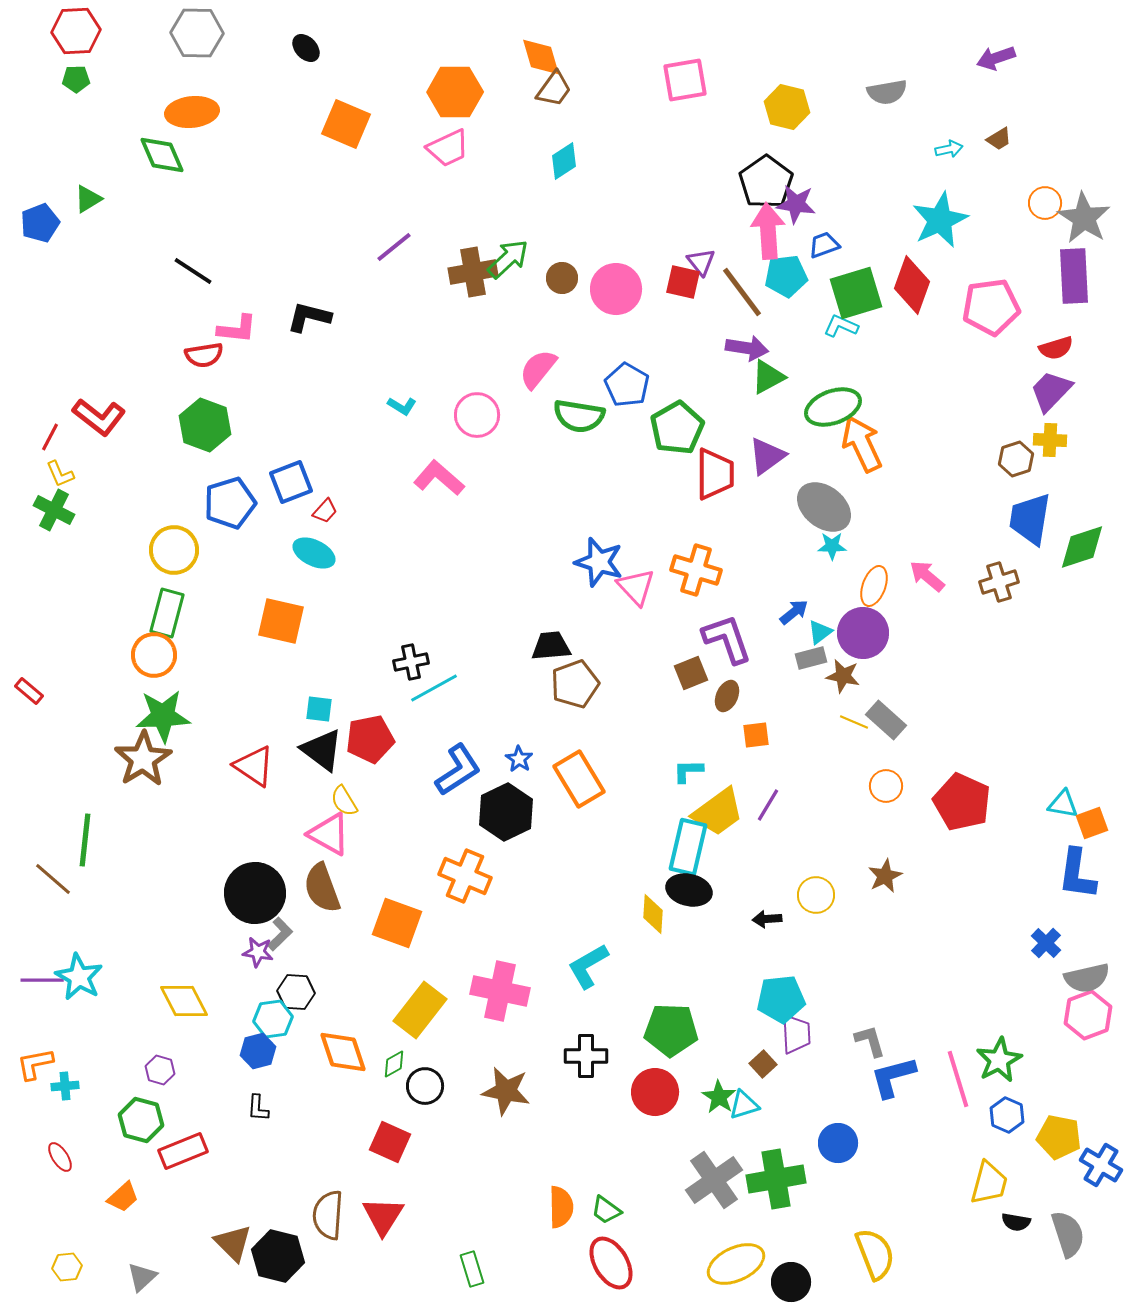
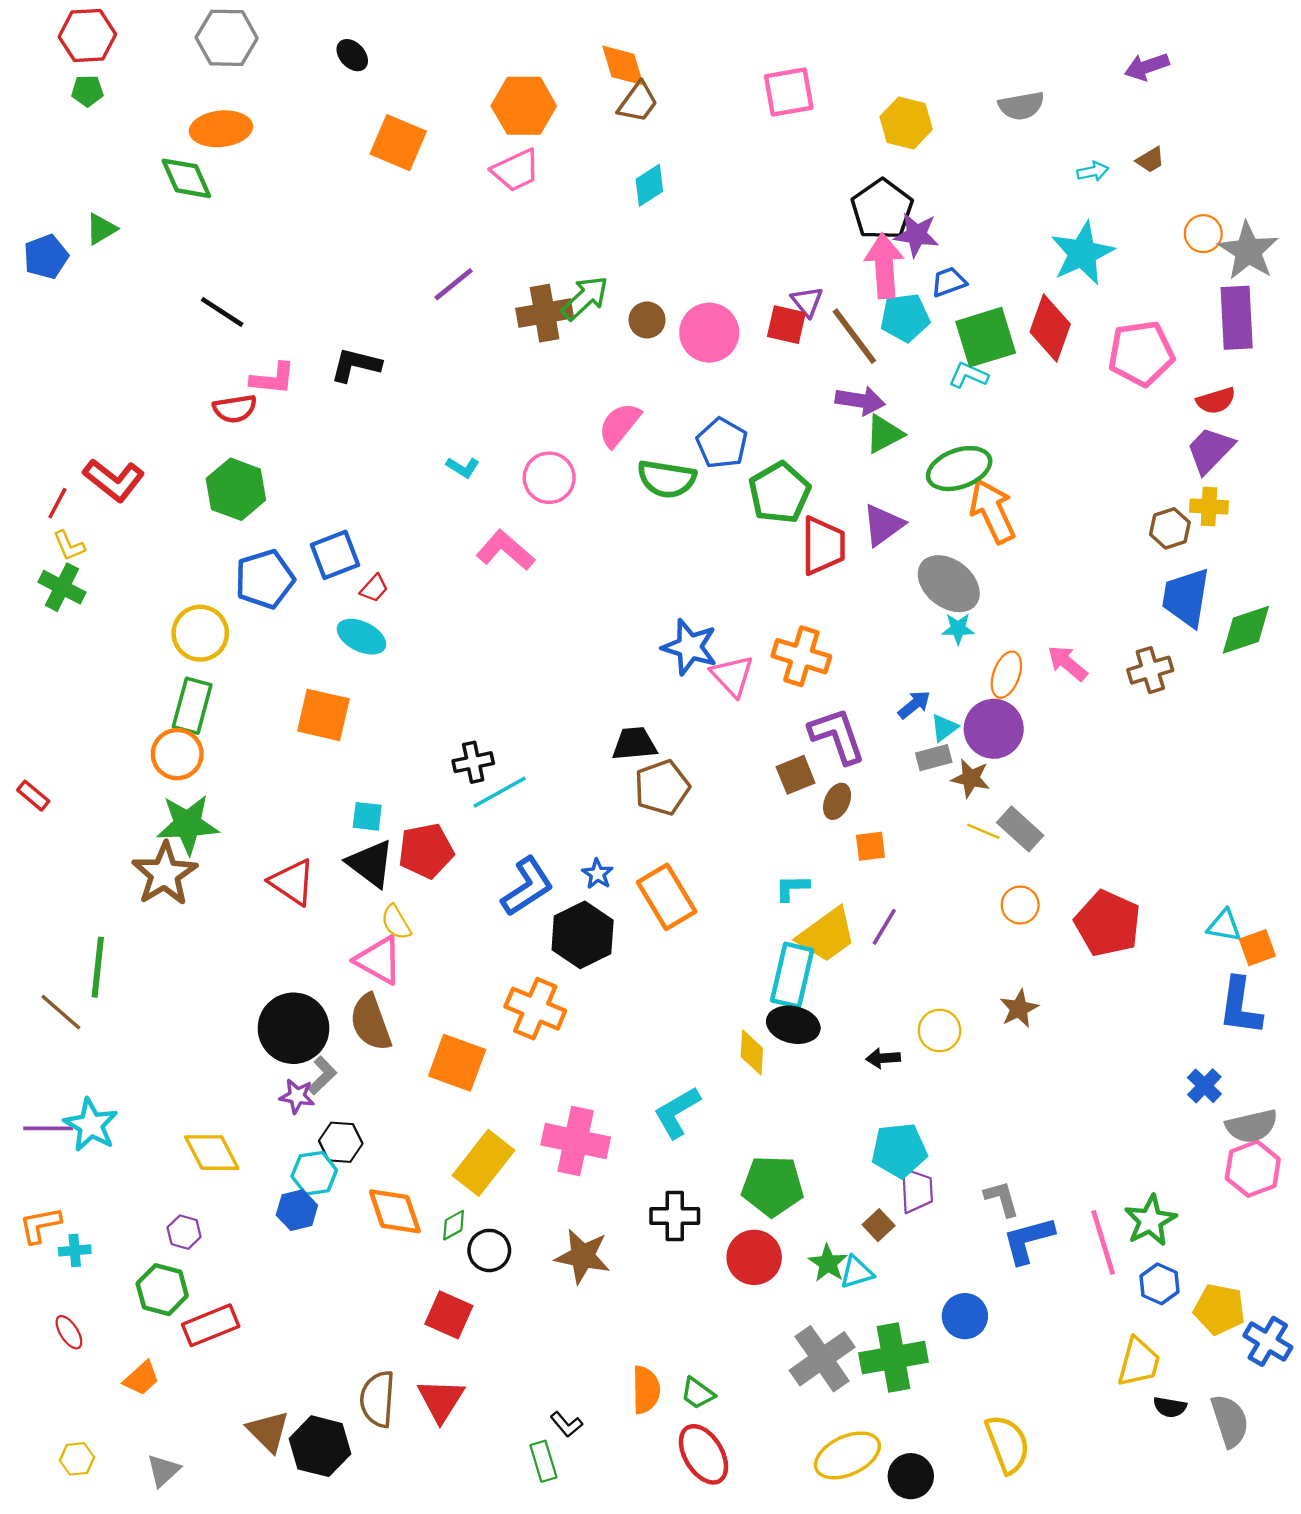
black L-shape: (258, 1108) -> (566, 1424), moved, turned -44

